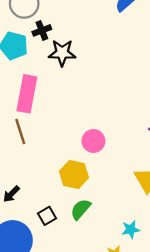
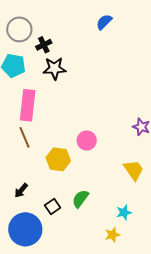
black cross: (42, 30) -> (44, 45), moved
yellow hexagon: (74, 174) -> (58, 159), moved

